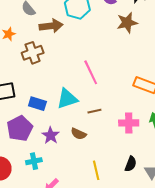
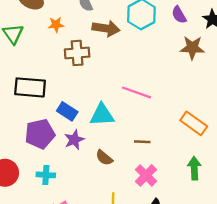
pink line: (91, 72) -> (136, 92), turned -60
brown line: (94, 111) -> (142, 142), moved
pink cross: (129, 123) -> (146, 175), moved, turned 30
purple star: (51, 135) -> (74, 140), moved

